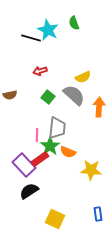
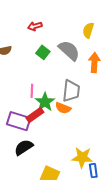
yellow semicircle: (83, 77) -> (88, 30), moved, turned 133
gray trapezoid: (57, 128) -> (71, 91), moved
purple rectangle: (24, 165) -> (19, 121), turned -30
yellow star: (91, 170) -> (82, 157), moved

